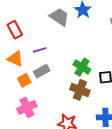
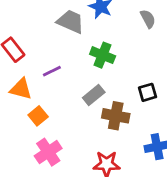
green cross: (82, 67) -> (103, 55), moved
gray rectangle: (42, 71) -> (94, 95), moved

